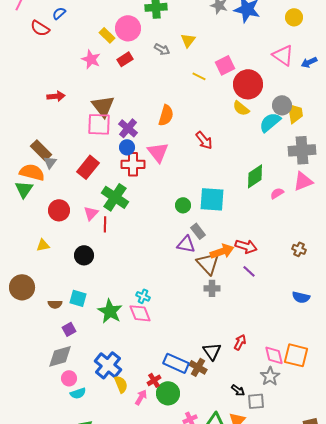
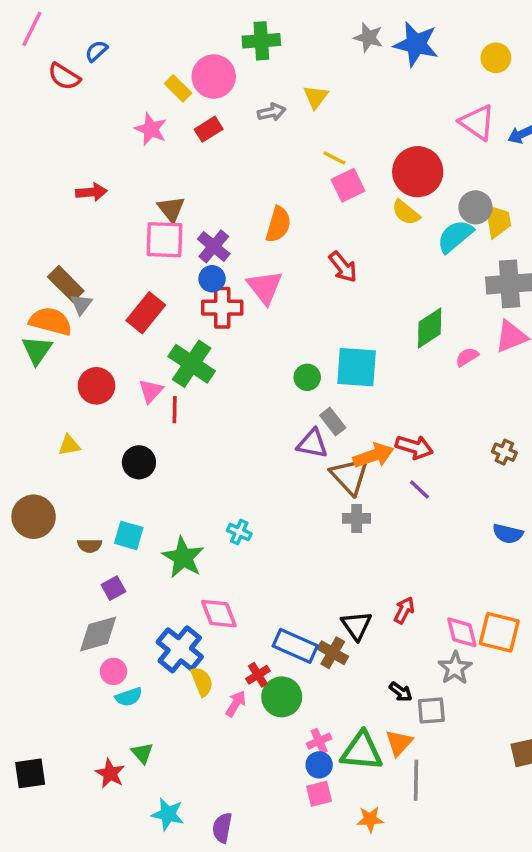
gray arrow: (162, 49) -> (272, 112), turned -42
pink square: (225, 65) -> (348, 185), moved
brown triangle: (103, 106) -> (171, 209), size x0.7
pink diamond: (140, 313) -> (219, 614), moved

